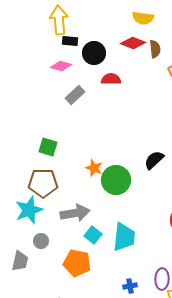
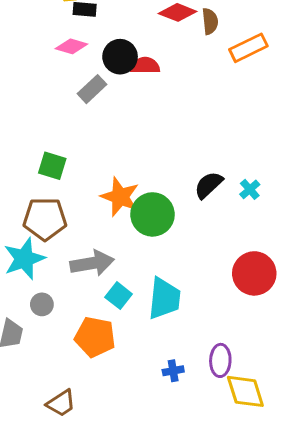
black circle: (94, 53) -> (120, 57), moved
orange star: (94, 168) -> (120, 197), size x1.5

